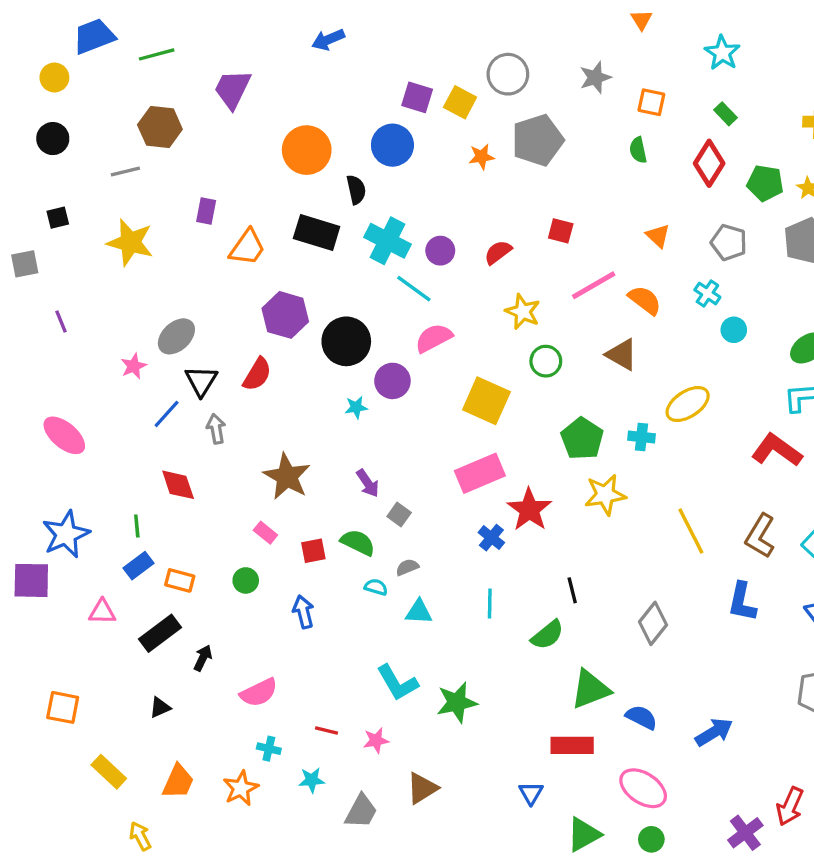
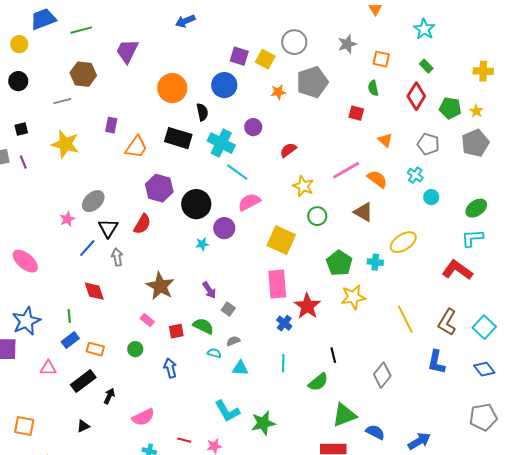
red square: (561, 231) -> (356, 113), moved
purple circle: (440, 251) -> (253, 127), moved
purple line: (61, 322) -> (23, 162), moved
pink rectangle: (480, 473) -> (277, 284), turned -72

